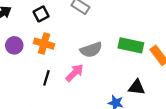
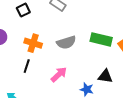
orange cross: (44, 44) -> (33, 43), moved
pink arrow: (75, 73) -> (59, 74), moved

